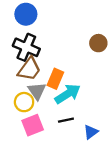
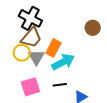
brown circle: (98, 43) -> (93, 28), moved
yellow circle: (24, 102) -> (22, 53), moved

